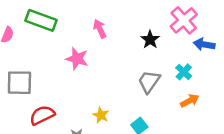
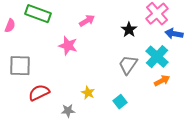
pink arrow: (100, 29) -> (87, 21), turned 84
cyan cross: (184, 72) -> (157, 57), size x1.6

